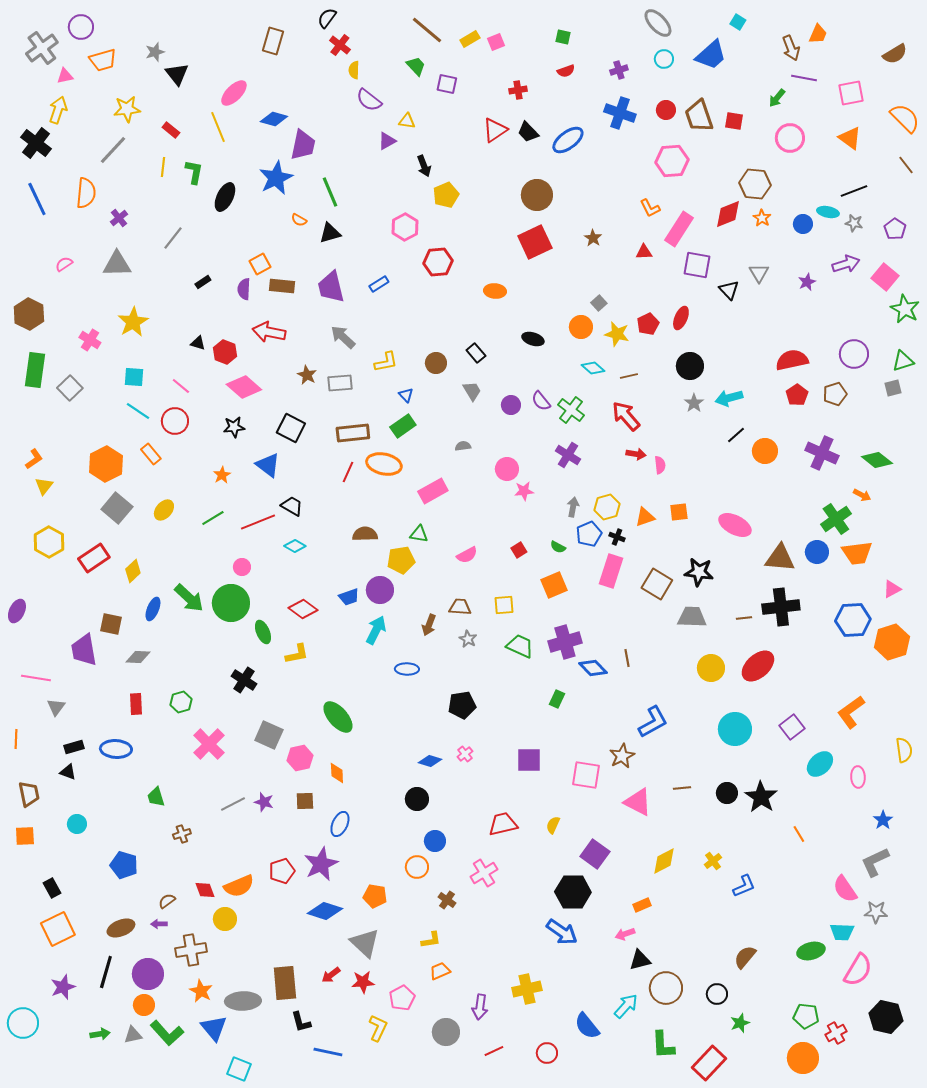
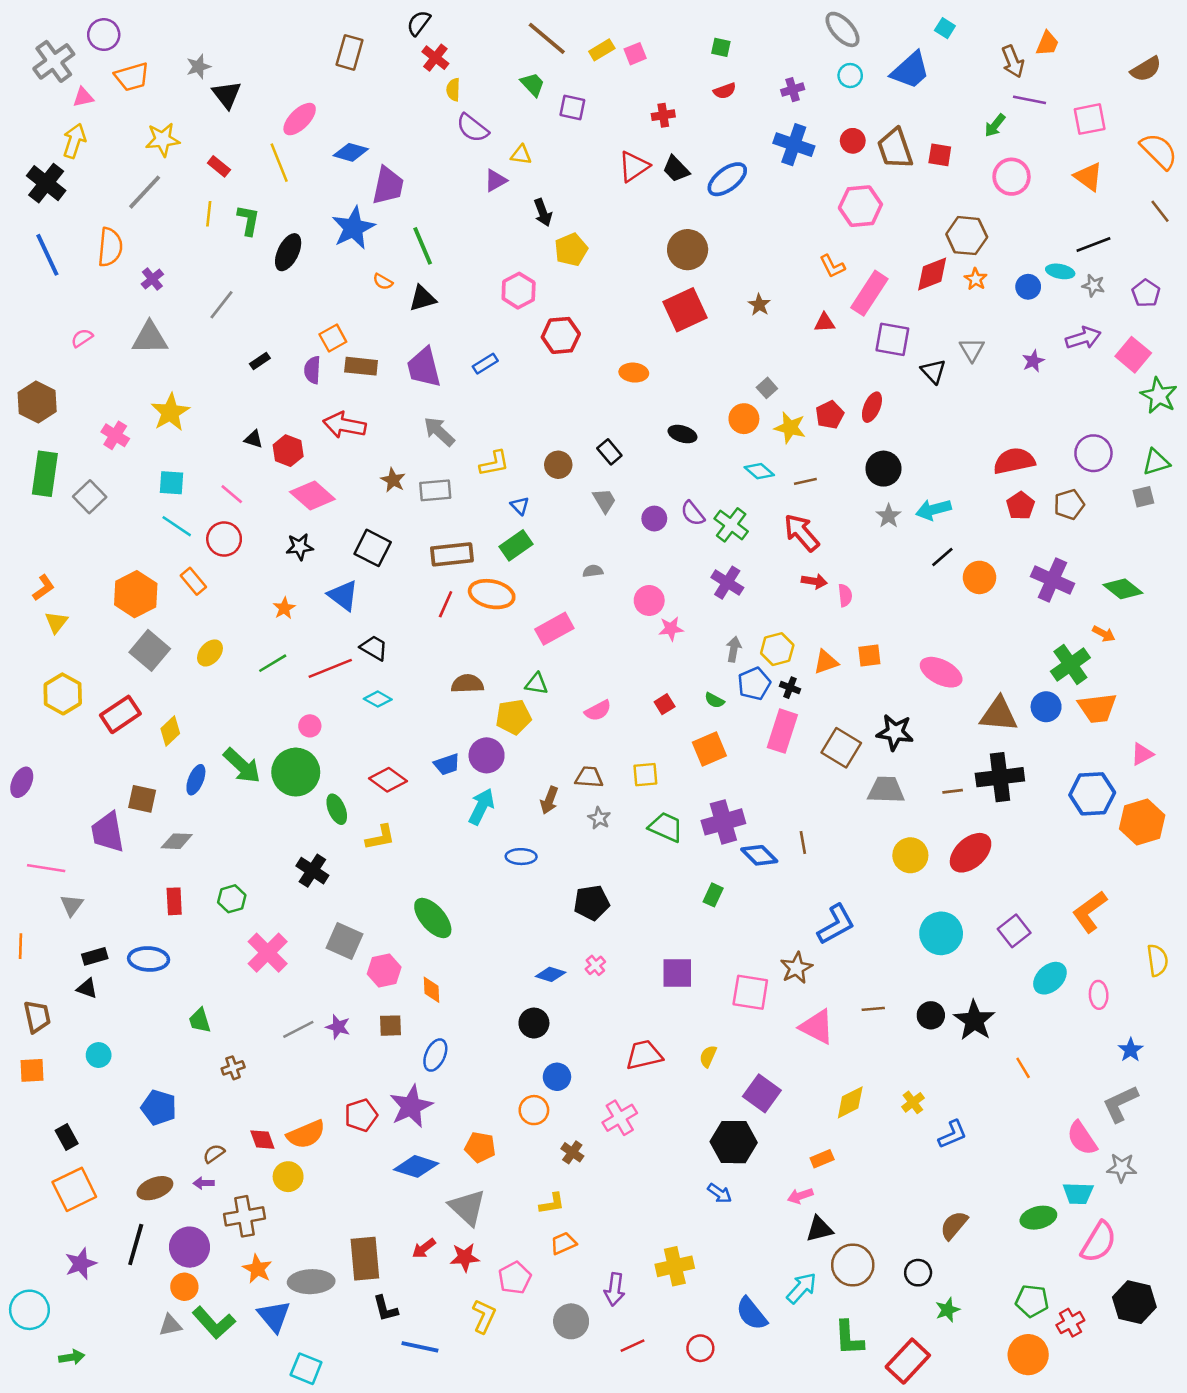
blue arrow: (562, 932) -> (720, 1193), size x0.6
green arrow: (100, 1034) -> (72, 1357), moved

